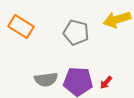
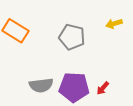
yellow arrow: (117, 19) -> (114, 24), size x0.6

